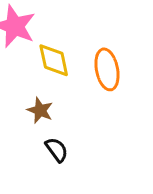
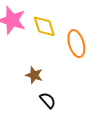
yellow diamond: (54, 60) -> (44, 26), moved

